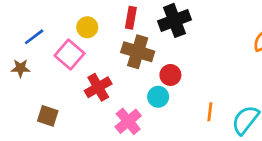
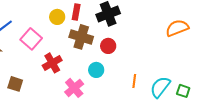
yellow circle: (87, 27) -> (57, 17), moved
red circle: (170, 75) -> (108, 46), moved

